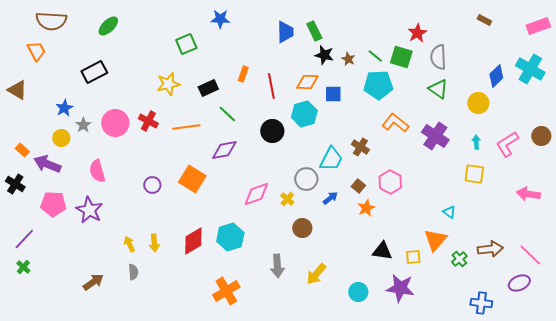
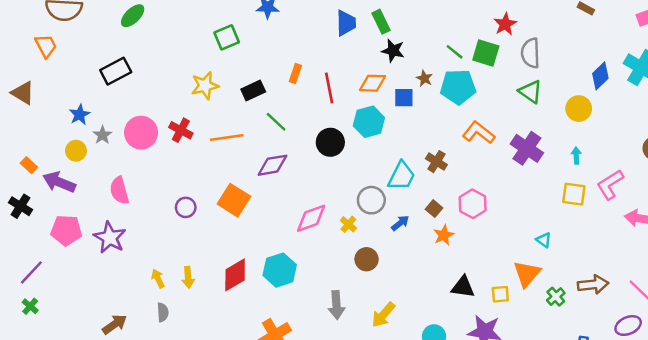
brown star: (348, 59) -> (424, 78), moved
pink L-shape: (507, 144) -> (610, 184), moved

